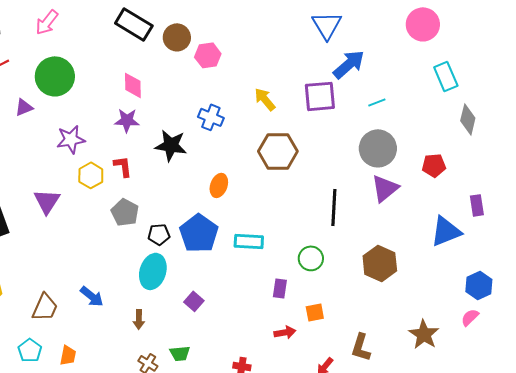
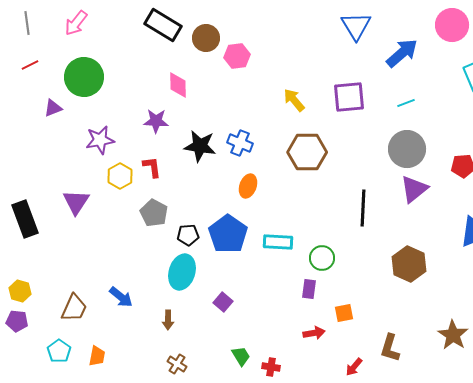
blue arrow: (349, 64) -> (402, 53), moved
pink diamond: (133, 85) -> (178, 85), moved
blue cross: (211, 117) -> (240, 143), moved
green circle: (311, 258) -> (322, 258), moved
green trapezoid: (180, 353) -> (241, 356), moved, turned -115

